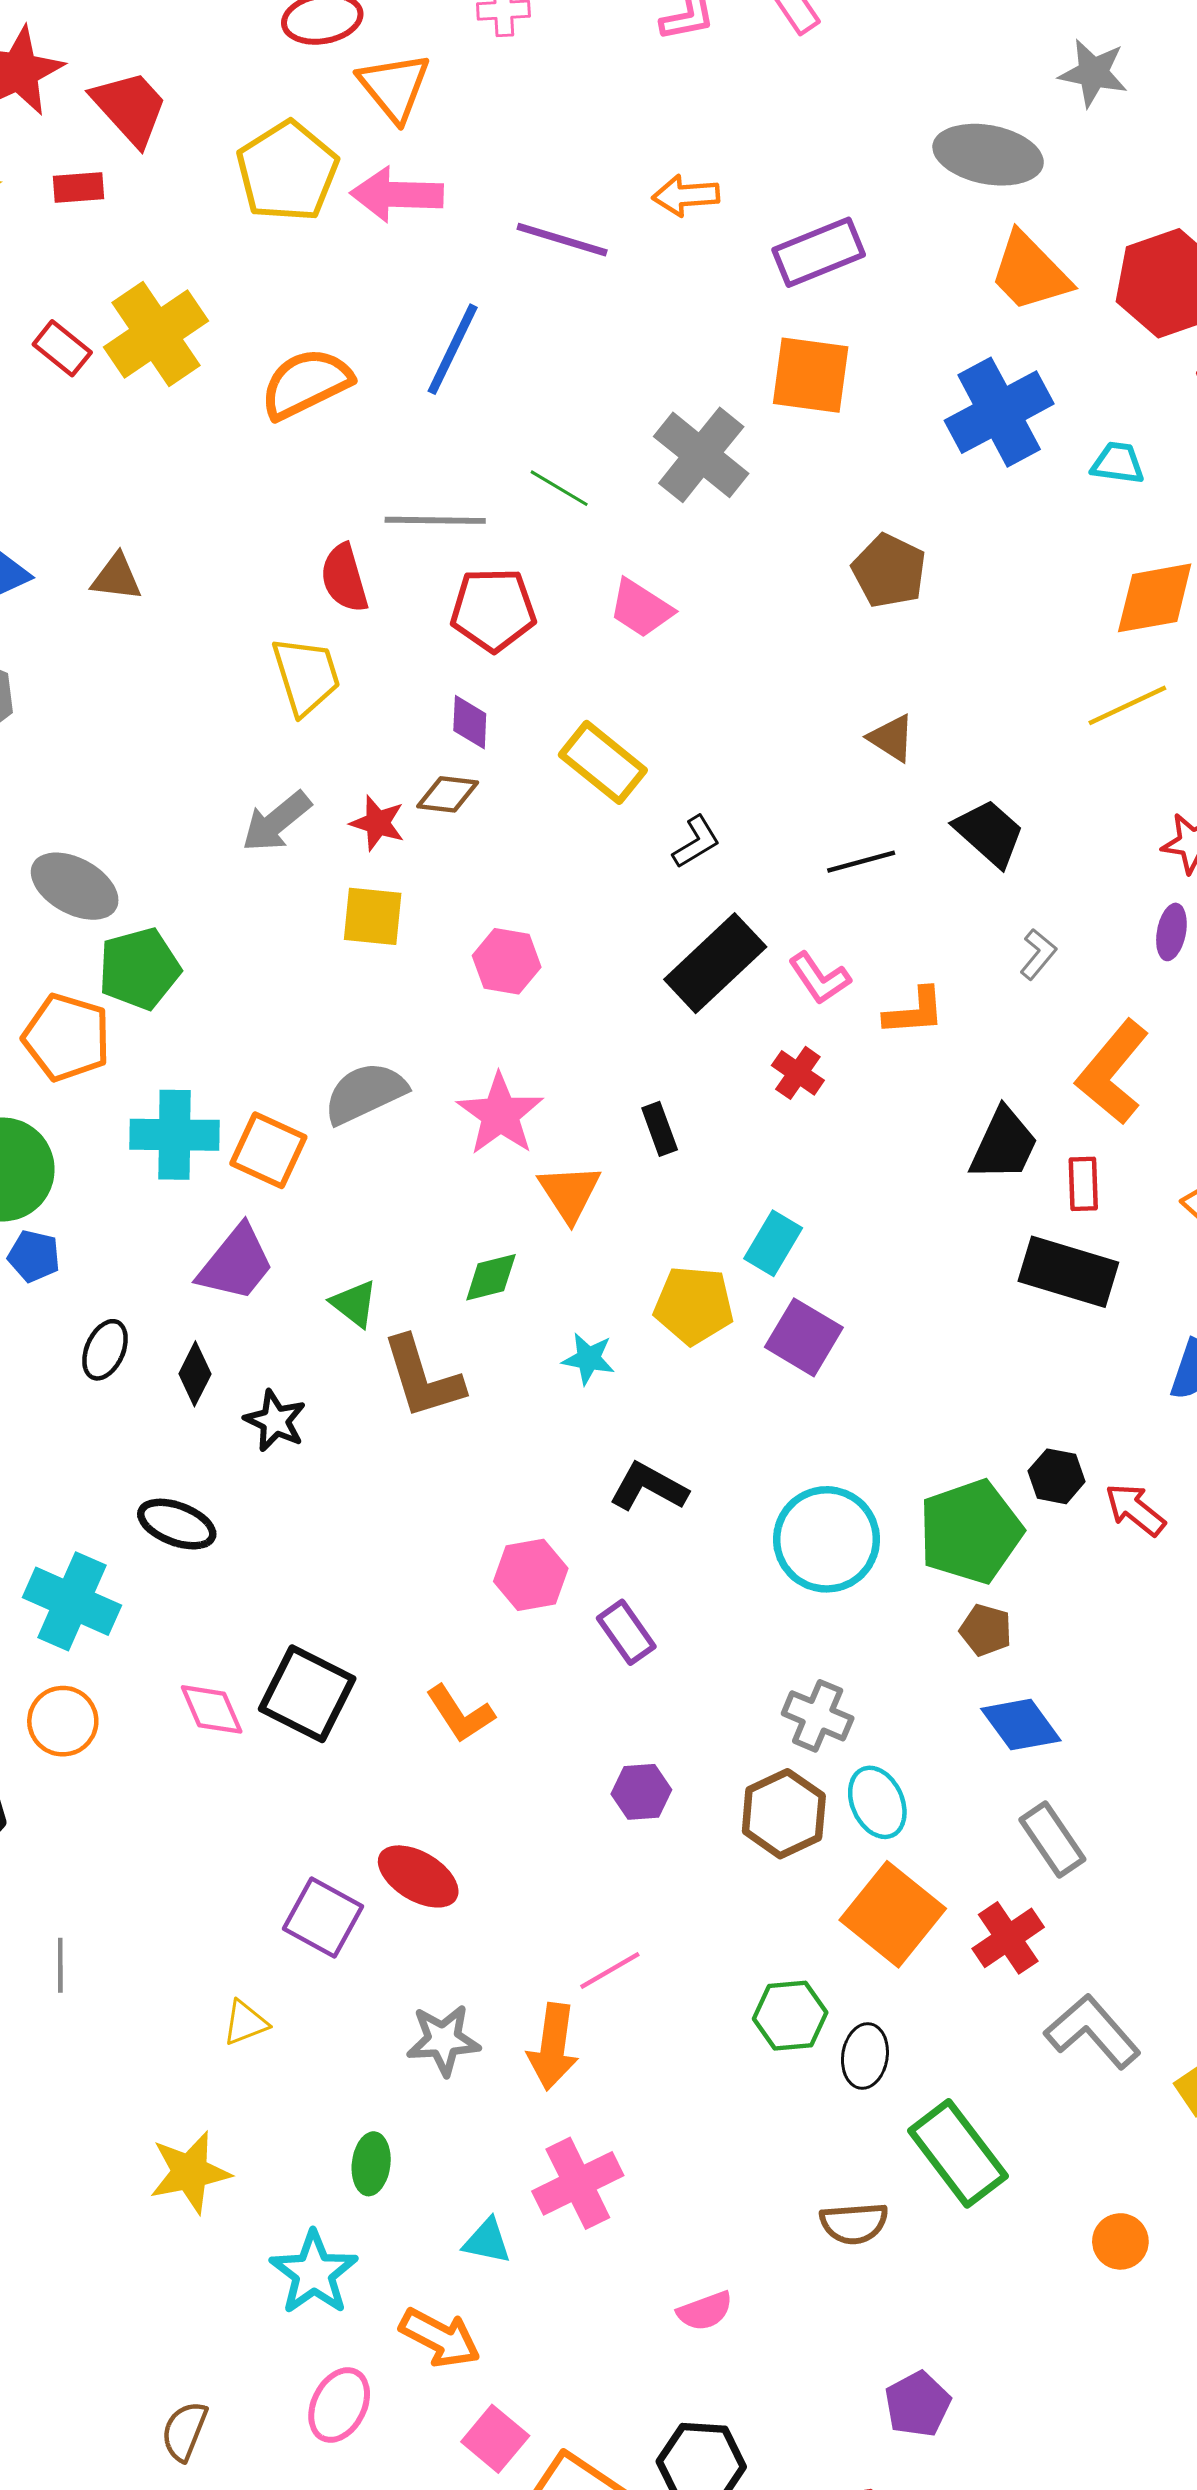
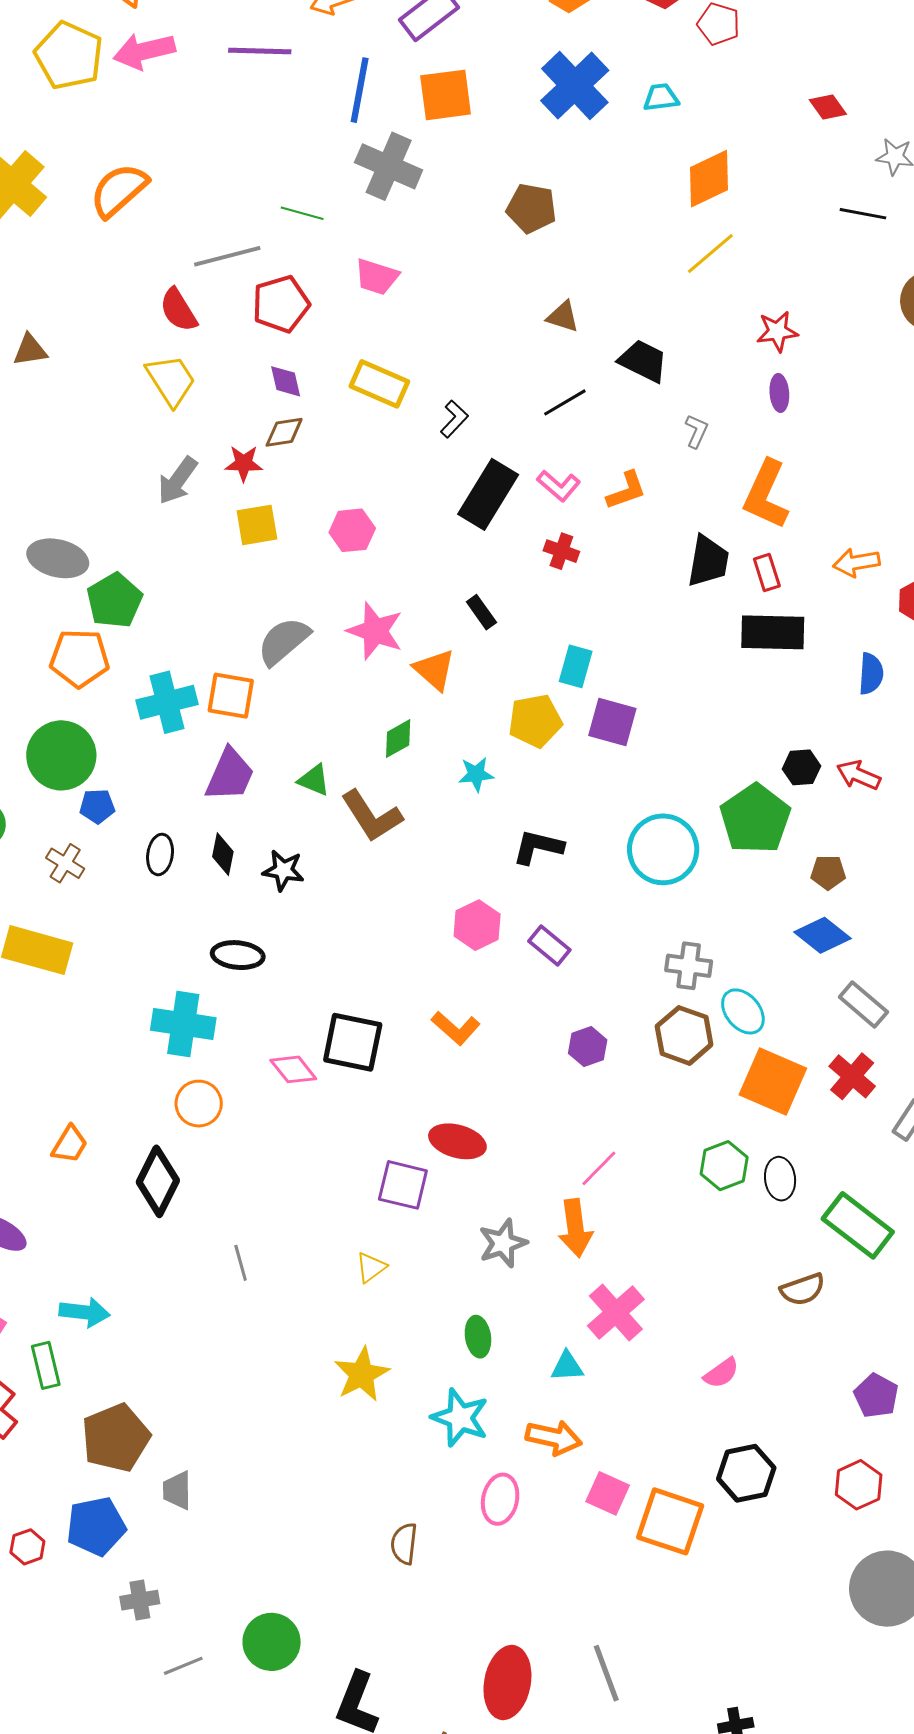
blue line: (453, 349) -> (360, 90), moved
brown pentagon: (986, 1630) -> (828, 872), moved

